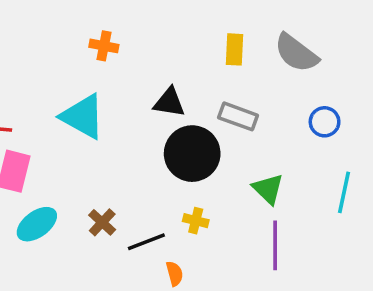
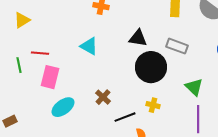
cyan triangle: (83, 116) -> (89, 46), size x0.7
brown cross: (102, 222) -> (103, 97), moved

